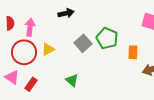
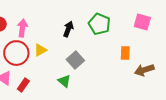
black arrow: (66, 13) -> (68, 29), moved, turned -56
green pentagon: (107, 38) -> (99, 24), moved
gray square: (83, 43) -> (75, 60), moved

